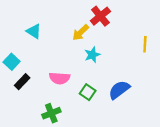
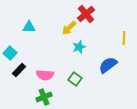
cyan triangle: (34, 31) -> (29, 27), turned -32
pink semicircle: (60, 78) -> (45, 75), moved
blue semicircle: (119, 90) -> (108, 65), moved

